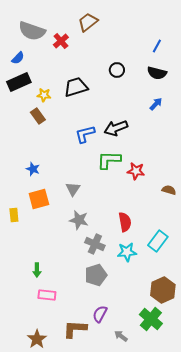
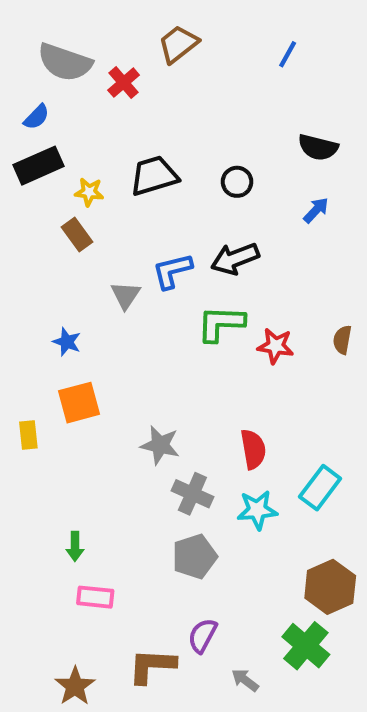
blue line: (157, 46) -> (288, 54), moved
black circle: (117, 70) -> (237, 182), moved
gray triangle: (73, 189) -> (126, 295), moved
brown semicircle: (169, 190) -> (342, 340), moved, turned -96

